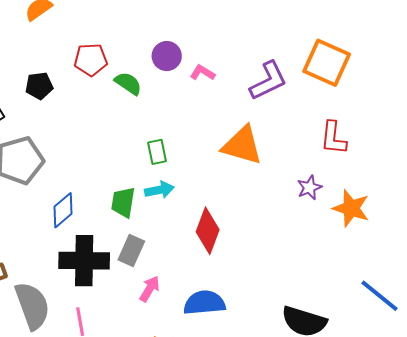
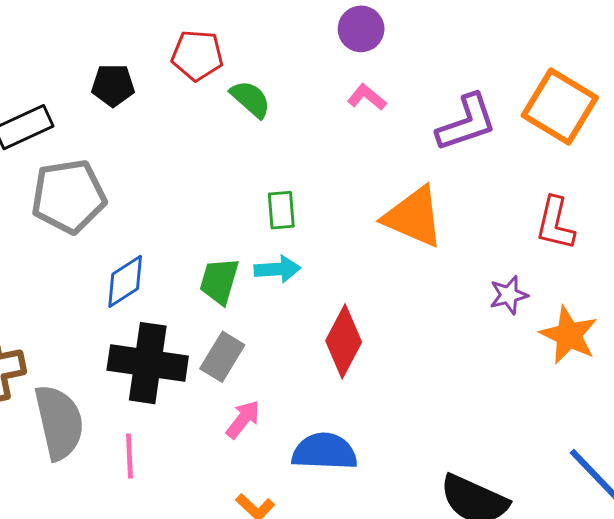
purple circle: (167, 56) -> (361, 29), moved

